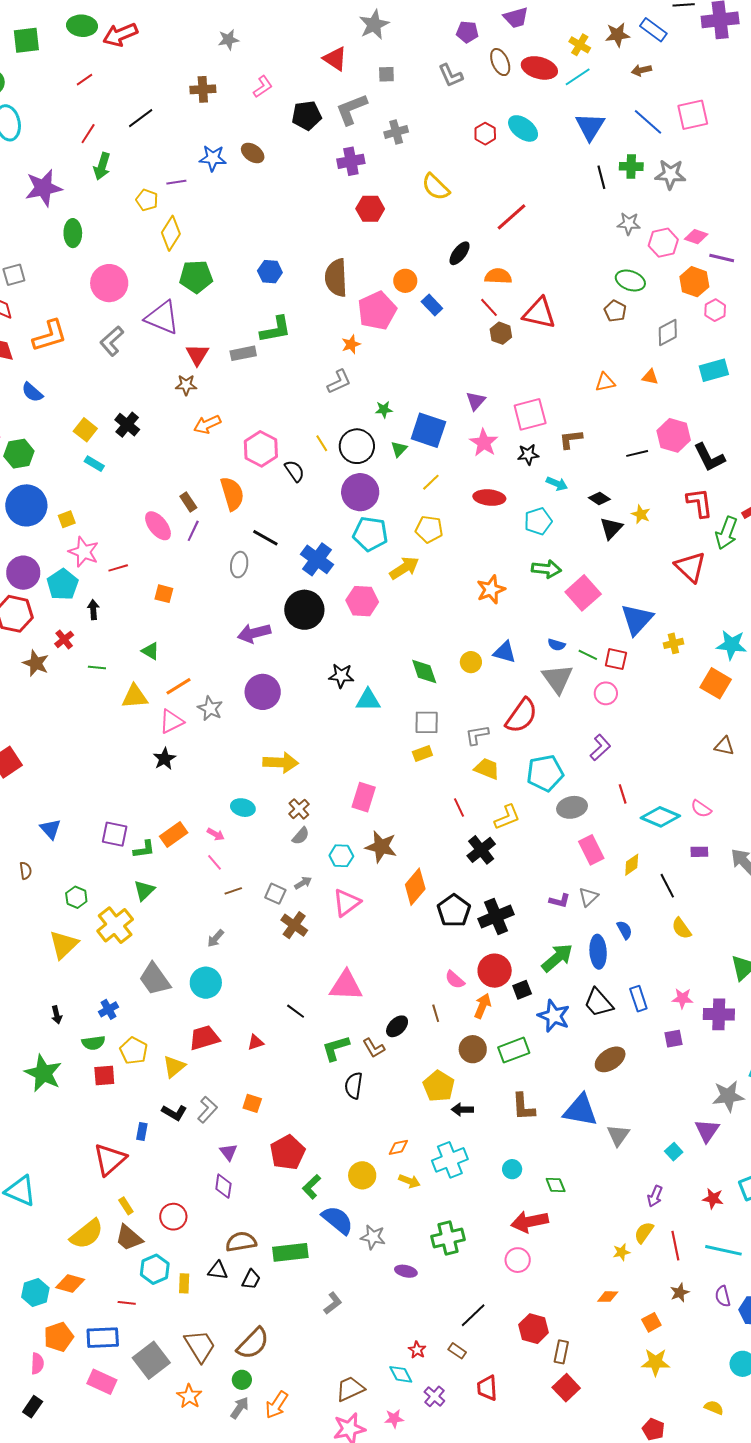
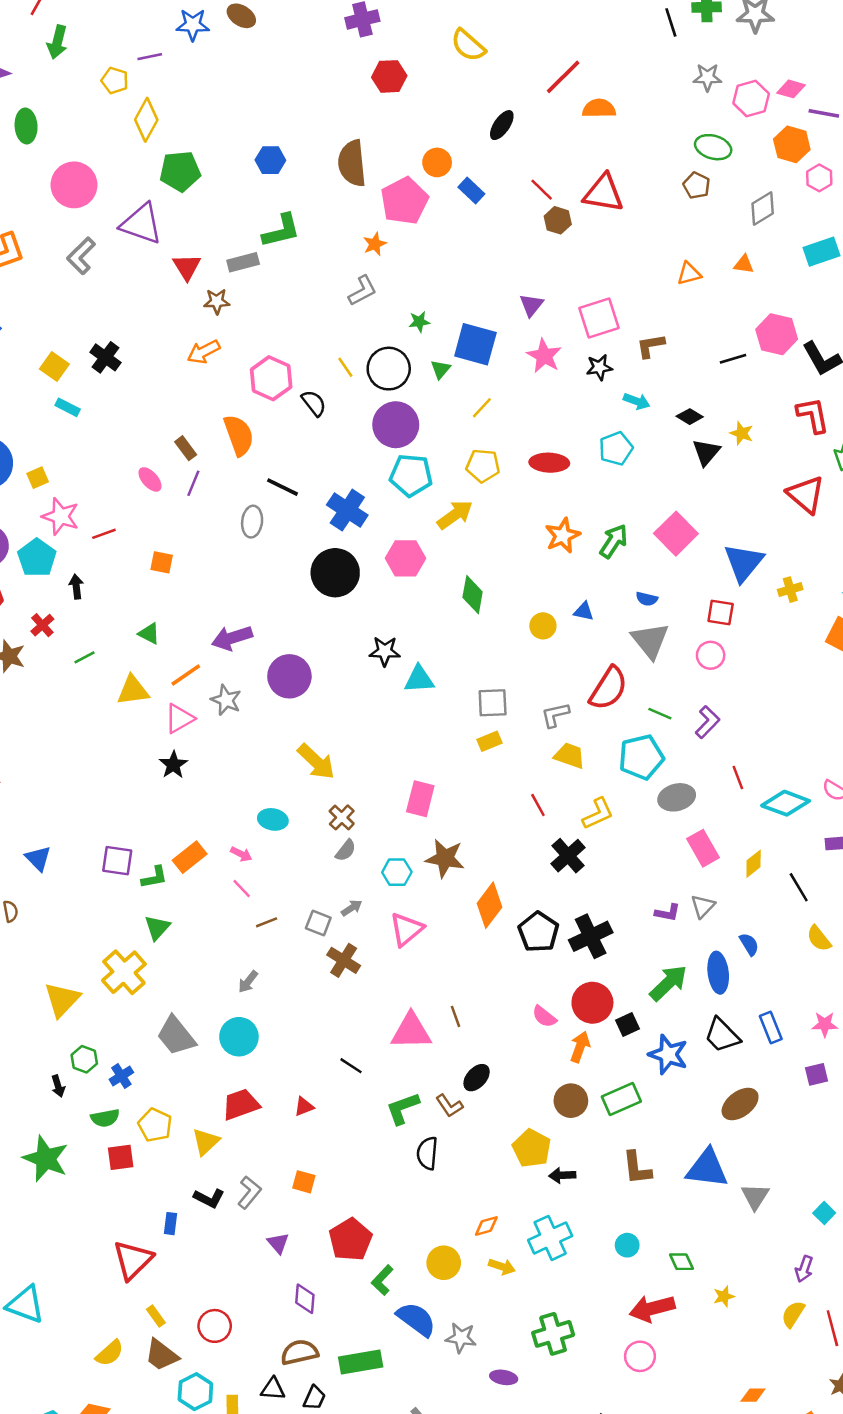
orange semicircle: (498, 276) -> (599, 108), moved
brown star: (186, 385) -> (217, 301), moved
red ellipse: (489, 498) -> (549, 463), moved
pink ellipse: (158, 526) -> (150, 479), size x0.7
green arrow: (546, 569) -> (614, 541), moved, turned -60
purple arrow: (254, 633) -> (232, 638), moved
blue triangle: (505, 652) -> (584, 611), size x0.7
green line: (588, 655) -> (660, 714), moved
green line: (97, 668) -> (84, 657), turned -30
green diamond: (424, 671) -> (473, 595), moved, turned 32
yellow arrow: (281, 762) -> (316, 762), turned 44
green hexagon: (76, 897) -> (84, 1059), moved
brown line: (436, 1013) -> (455, 1016), moved
purple diamond: (223, 1186) -> (305, 1299), moved
yellow semicircle: (87, 1234) -> (110, 1353), size x0.7
yellow star: (621, 1252) -> (724, 1296), moved

